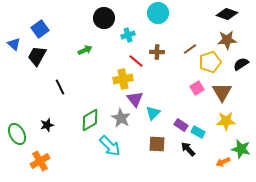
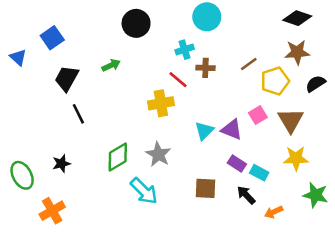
cyan cross: (128, 35) -> (185, 50), moved
black trapezoid: (37, 56) -> (67, 78), moved
purple triangle: (135, 99) -> (232, 129), moved, turned -30
cyan triangle: (153, 113) -> (204, 131), moved
orange arrow: (223, 162) -> (274, 212), moved

